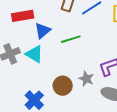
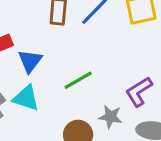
green line: (71, 39) -> (78, 80), moved

